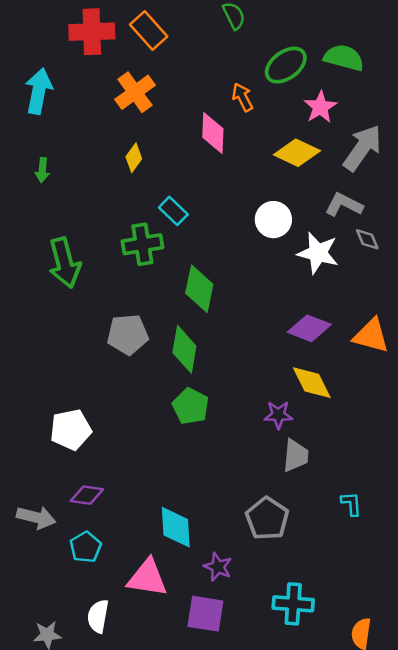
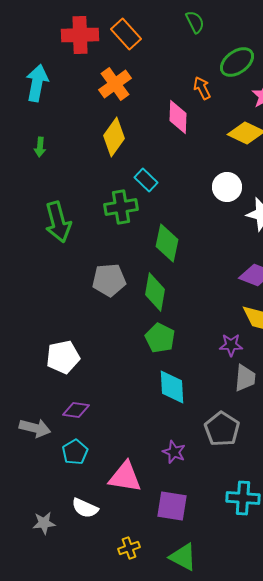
yellow diamond: (134, 158) -> (114, 137), size x1.6
cyan diamond: (176, 527) -> (172, 387), moved
purple star: (218, 567) -> (174, 452), moved
white semicircle: (98, 616) -> (85, 508), turned -76

